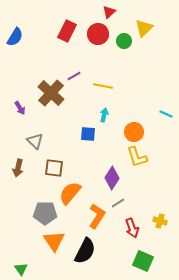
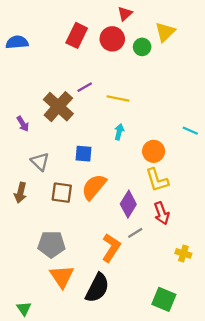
blue semicircle: (15, 37) -> (17, 42), turned -126
blue square: (88, 134) -> (84, 154), moved
orange semicircle: (70, 193) -> (94, 187), moved
red arrow: (132, 228) -> (162, 213), moved

